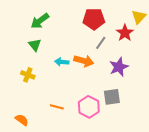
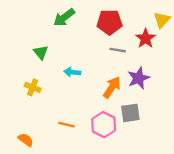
green arrow: (40, 21) -> (64, 17), moved
gray line: (101, 43) -> (118, 50), turned 64
orange arrow: (84, 61) -> (112, 87), moved, turned -72

